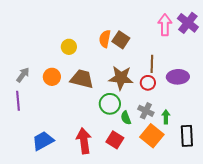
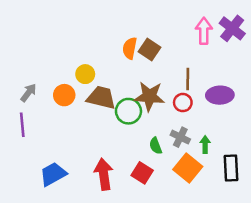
yellow circle: (69, 47) -> (85, 74), moved
green circle: (110, 104) -> (128, 111), moved

